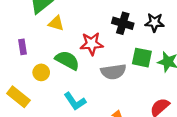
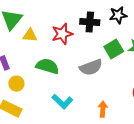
red star: (92, 44) -> (62, 34), moved
green square: (142, 58) -> (114, 49), turned -30
yellow circle: (41, 72) -> (16, 84), moved

